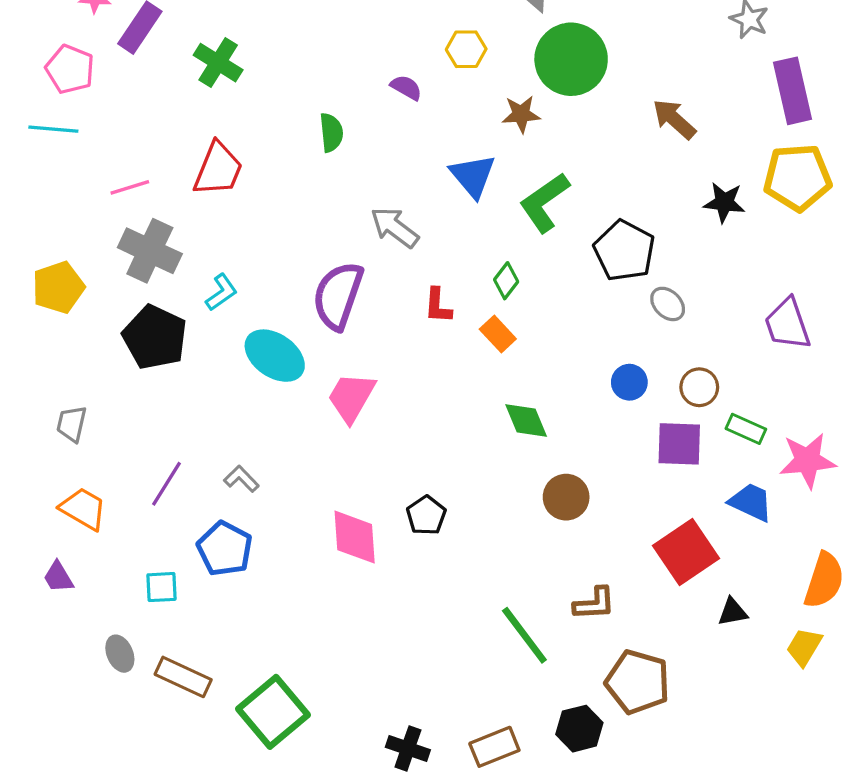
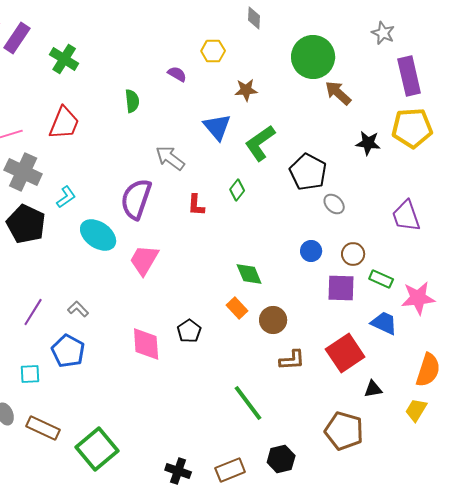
green circle: (571, 59) -> (313, 57), moved
orange rectangle: (498, 334) -> (237, 308), moved
brown L-shape: (594, 604) -> (292, 360), moved
brown pentagon: (638, 682) -> (344, 431), moved

